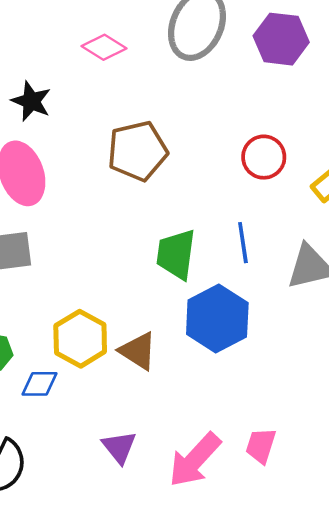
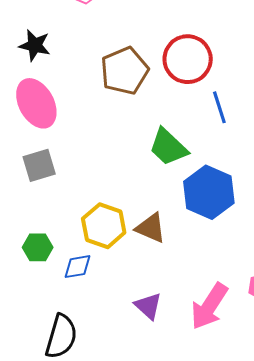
red circle: (264, 157) -> (188, 59), moved, size x1.4
blue line: (243, 243) -> (219, 107), moved
green trapezoid: (176, 254) -> (168, 147), turned -45

